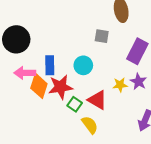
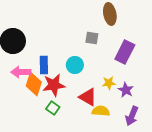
purple star: (138, 82) -> (126, 90), moved
green square: (75, 104) -> (53, 108), moved
yellow semicircle: (90, 125) -> (101, 111), moved, turned -48

